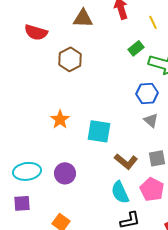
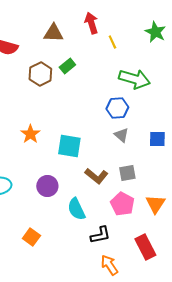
yellow line: (153, 22) -> (112, 42), moved
green rectangle: (136, 48) -> (67, 66), moved
purple circle: (65, 173) -> (47, 186), moved
cyan semicircle: (120, 192) -> (76, 209), moved

